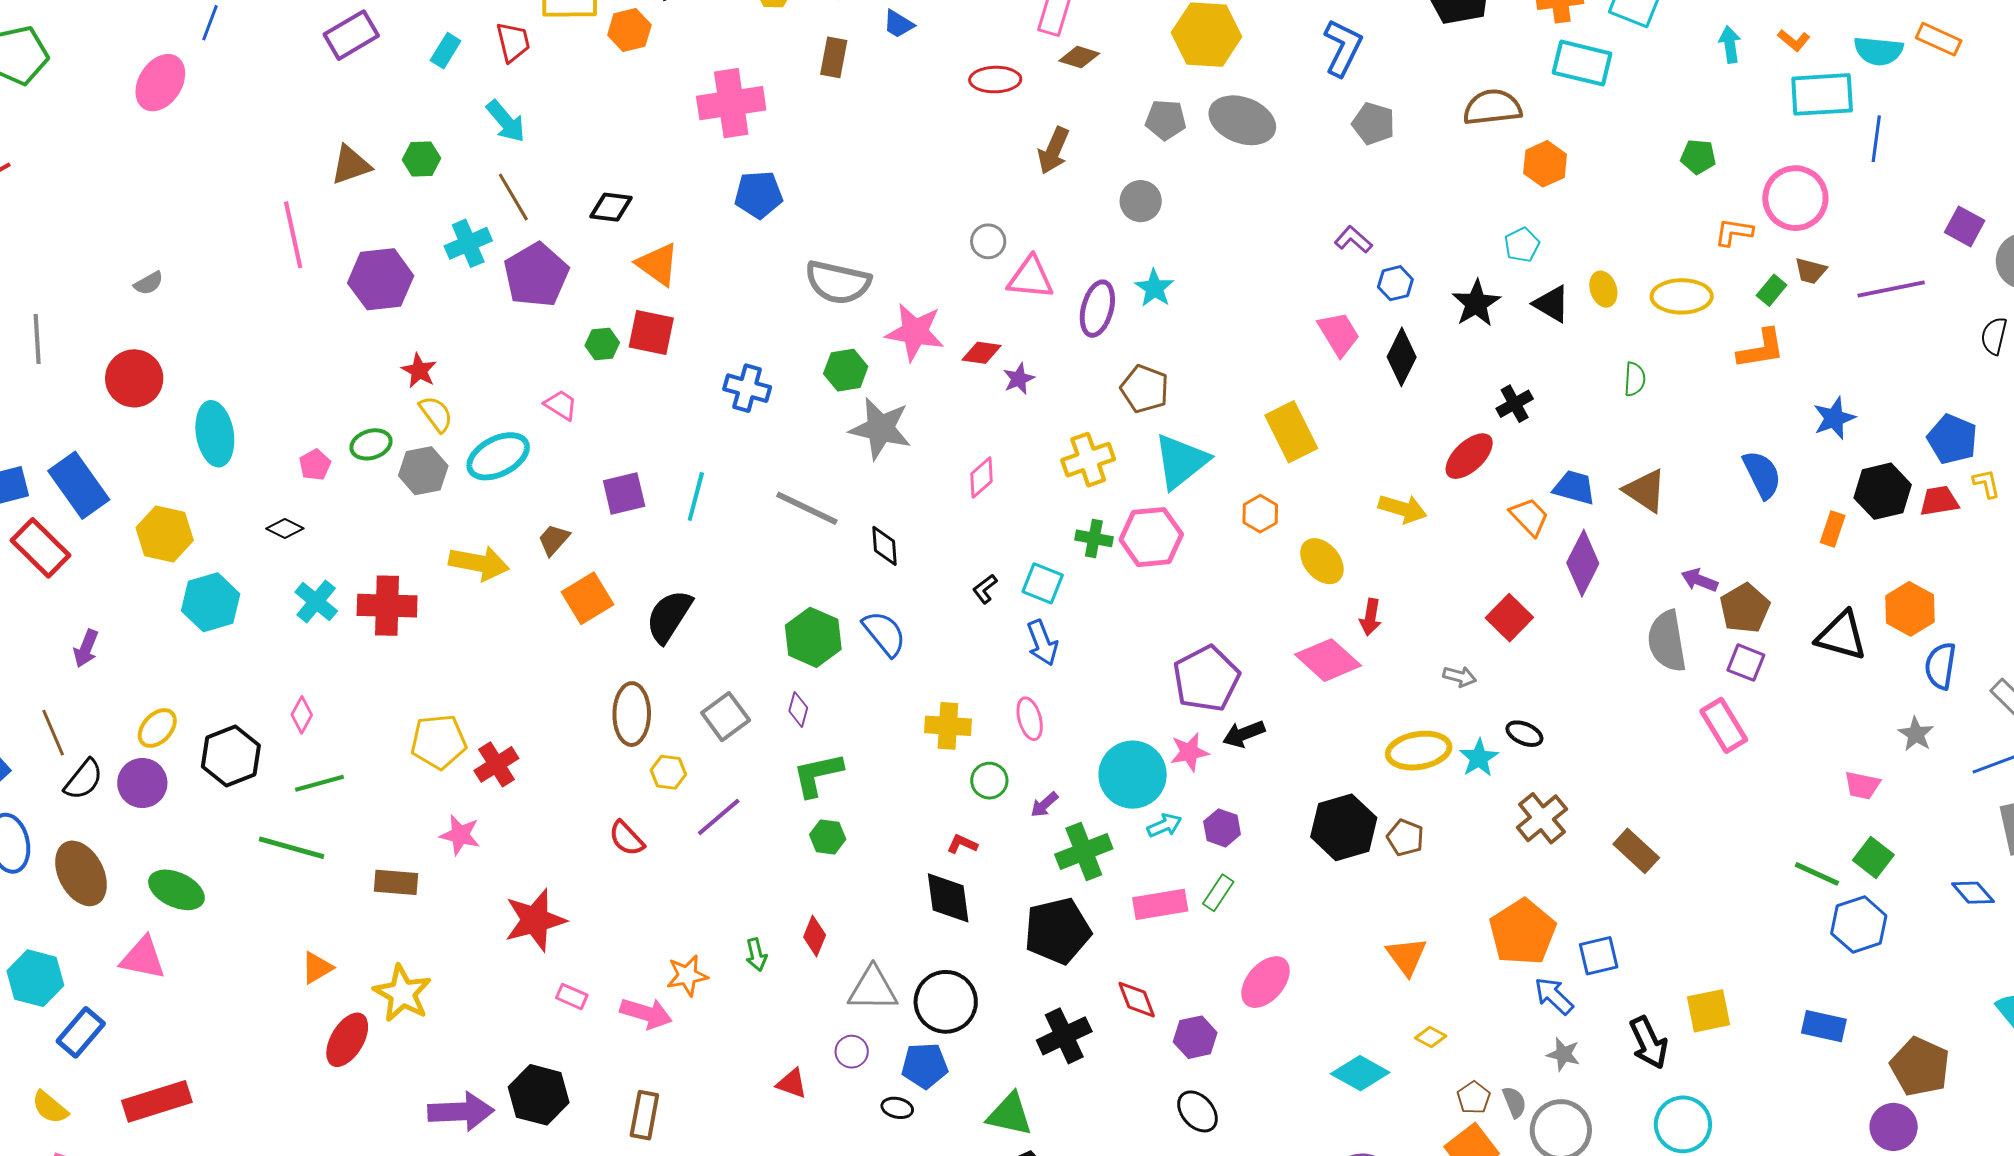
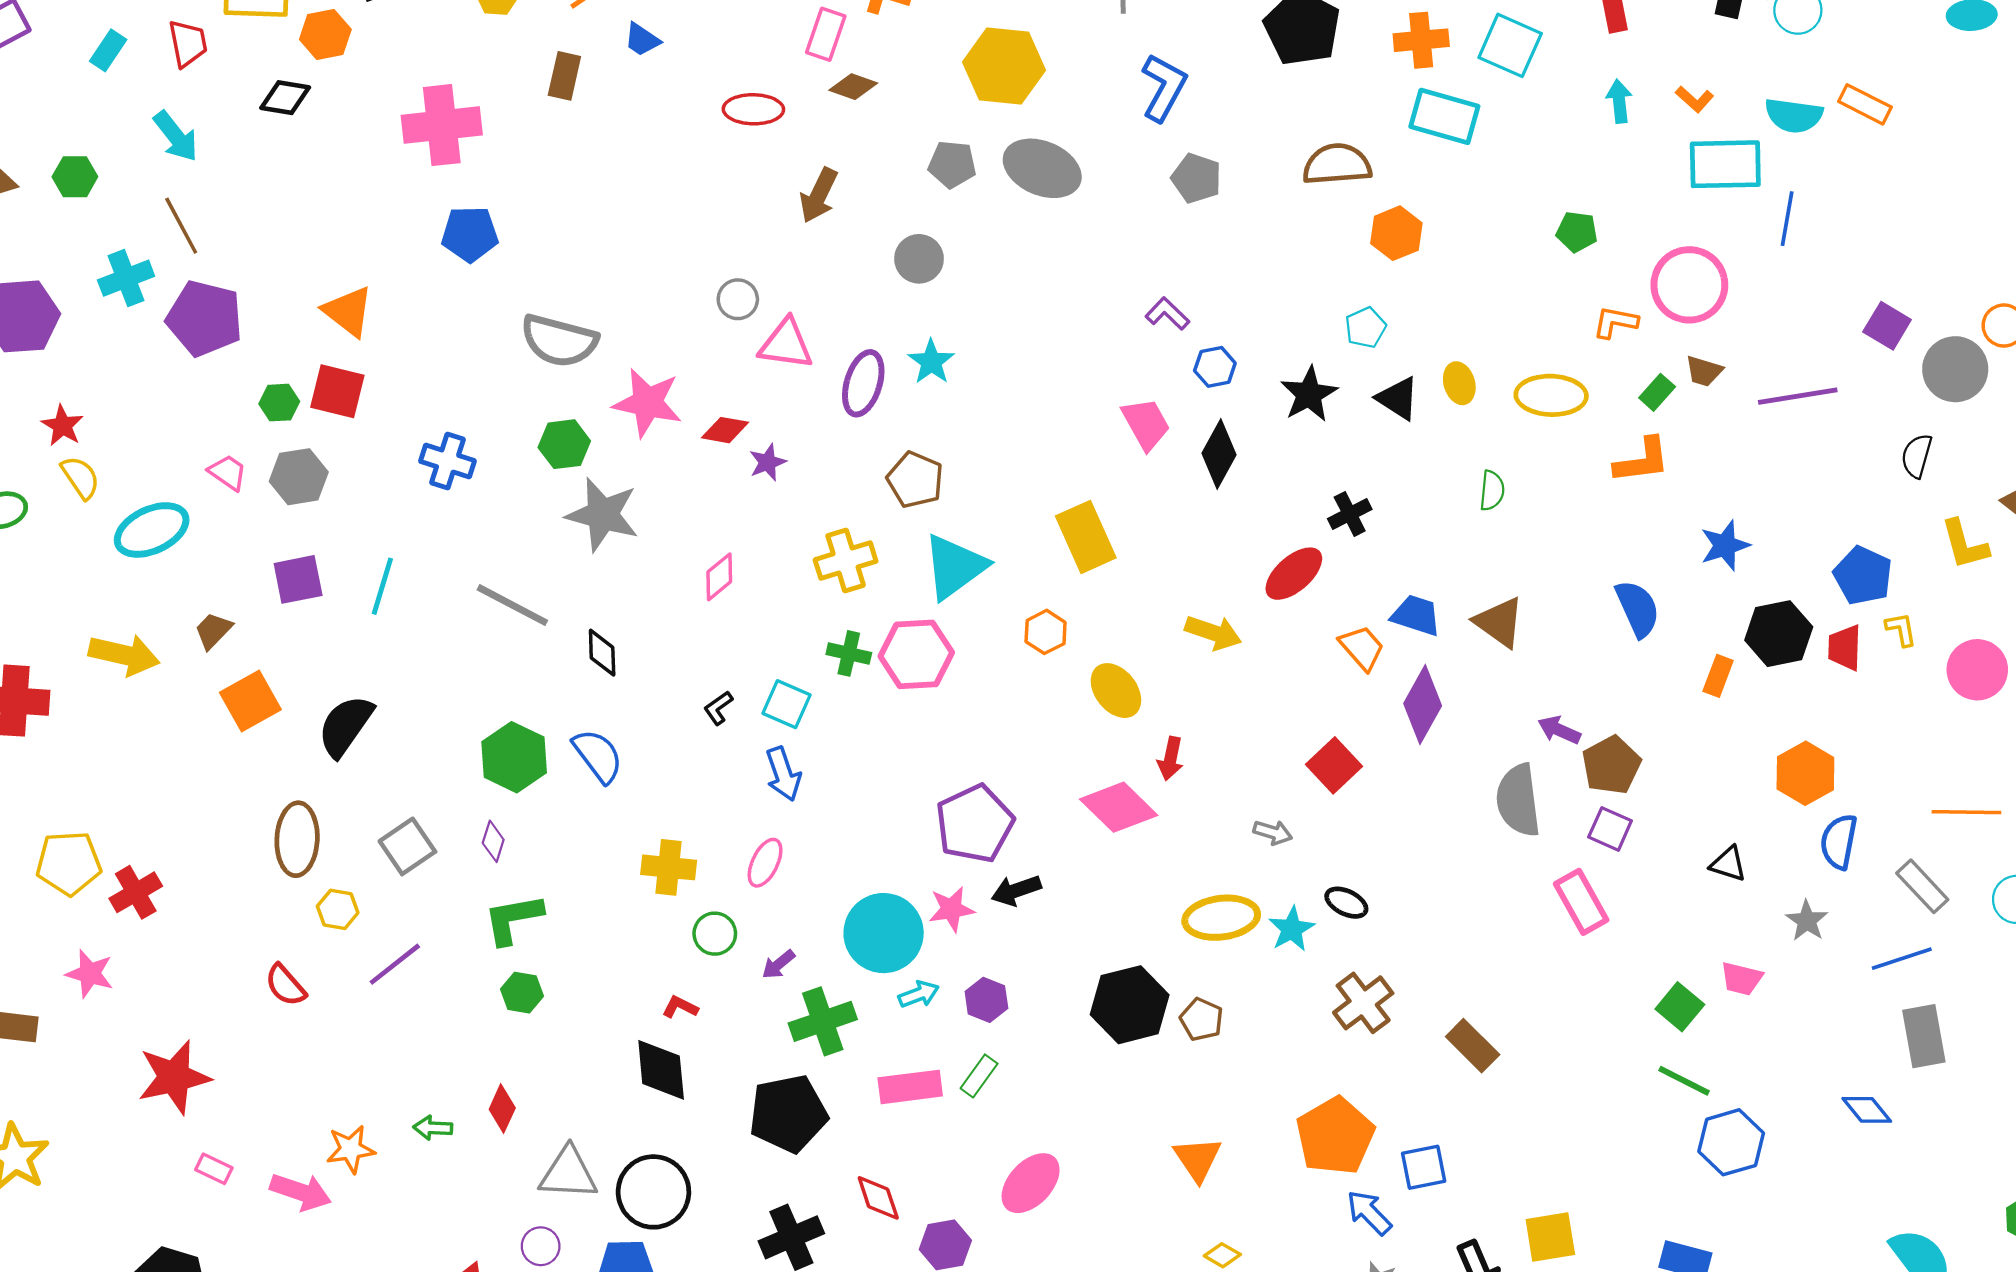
black diamond: (611, 207) -> (285, 98), moved
purple pentagon: (536, 275) -> (205, 318), turned -30
gray hexagon: (423, 471) -> (299, 477), moved
red trapezoid: (1939, 501) -> (1845, 648), turned -81
black triangle: (1841, 636) -> (1728, 864), moved, size x0.6
pink ellipse: (1030, 719) -> (765, 863), turned 39
green square: (1873, 858) -> (1680, 1007), moved
green arrow: (756, 955) -> (433, 1128), turned 104

